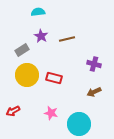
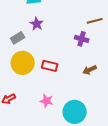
brown line: (67, 39) -> (95, 21), moved
purple cross: (94, 64) -> (82, 39), moved
brown arrow: (94, 92) -> (90, 70), moved

